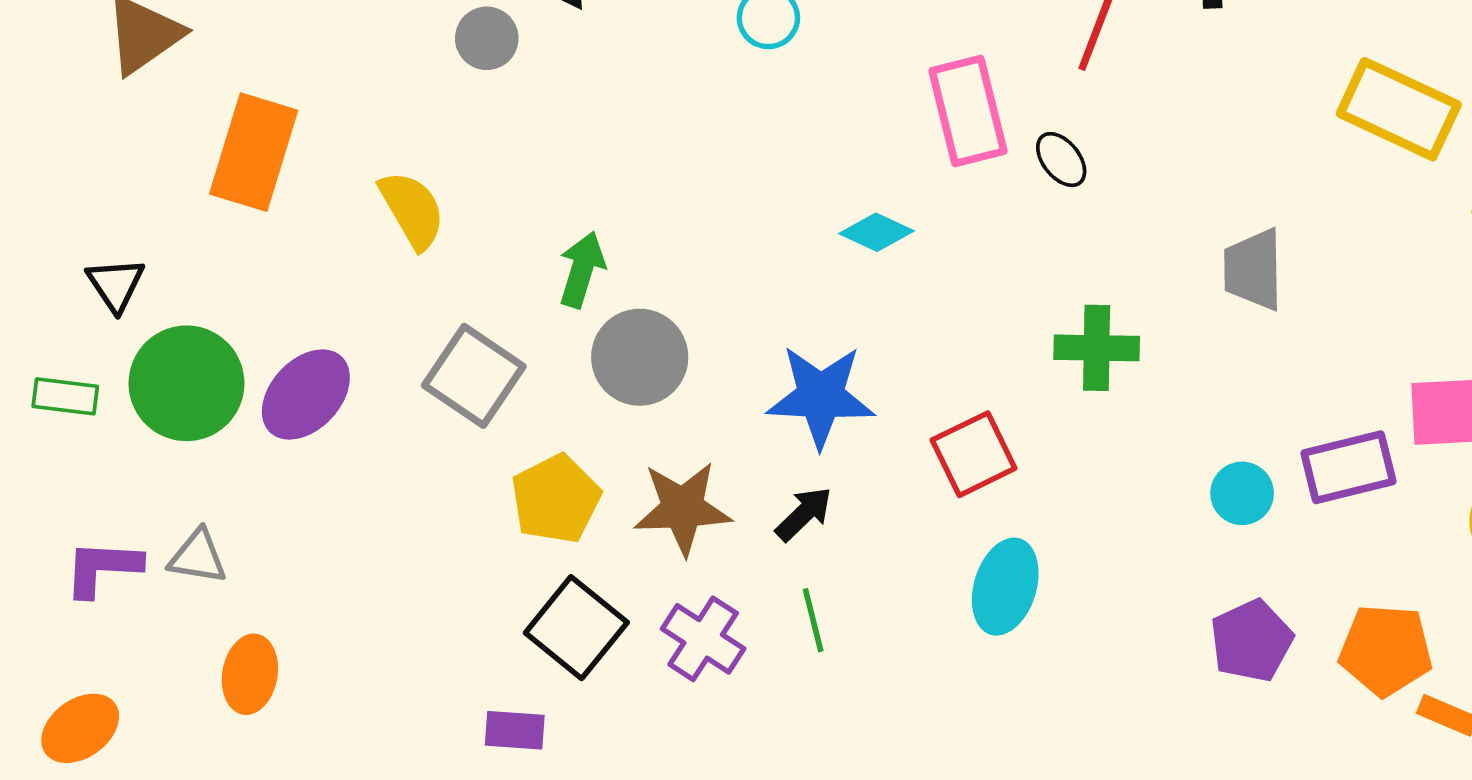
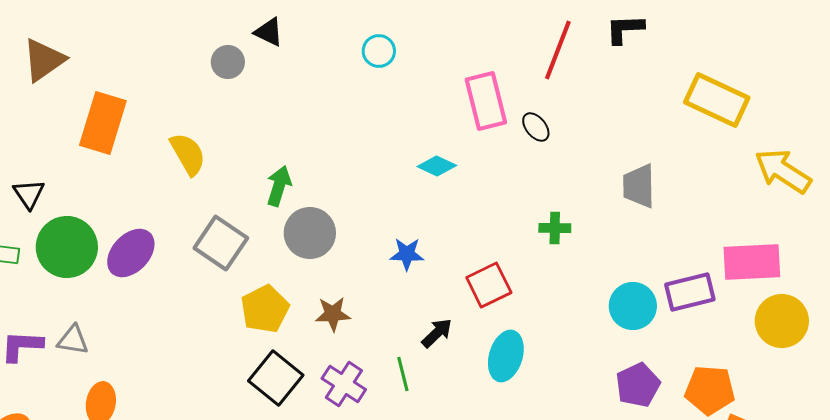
green cross: (1097, 348) -> (555, 228), size x0.7
blue star: (821, 396) -> (407, 254), size x0.6
cyan circle: (1242, 493) -> (633, 306), size x1.4
brown star: (683, 508) -> (333, 314), size x0.7
black arrow: (804, 514) -> (437, 333), moved

